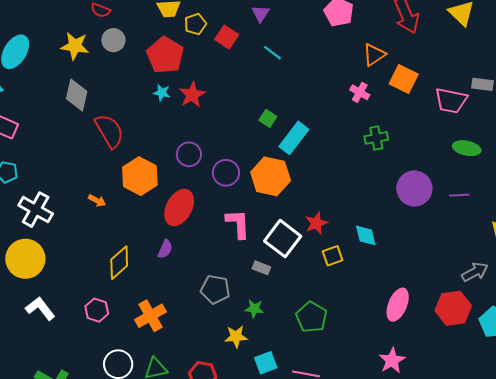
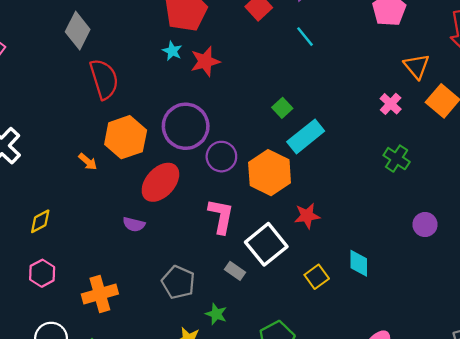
orange triangle: (374, 55) -> (417, 66), turned -50
green cross: (376, 138) -> (397, 159), turned 30
purple circle: (189, 154) -> (186, 126), size x1.6
purple circle: (414, 188) -> (425, 225), size x0.6
orange arrow: (97, 200) -> (88, 162), moved
red star: (316, 223) -> (307, 216), moved
purple semicircle: (165, 249) -> (134, 224), turned 66
yellow square: (333, 256) -> (317, 277), turned -30
yellow diamond: (119, 263) -> (40, 221), moved, size x0.7

